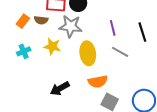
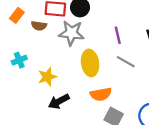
orange rectangle: (23, 21) -> (17, 15), moved
yellow star: (52, 46) -> (47, 77), moved, turned -30

